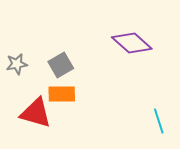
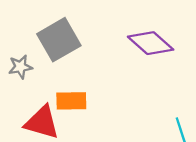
gray square: (61, 65) -> (59, 40), moved, size x1.5

